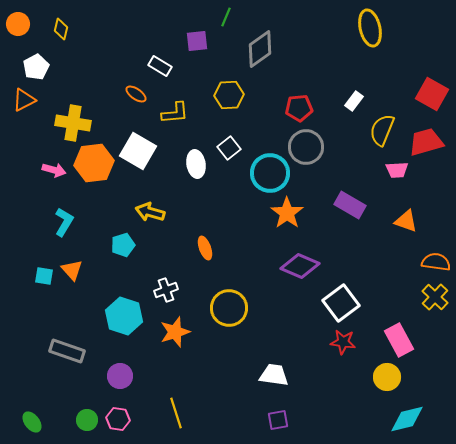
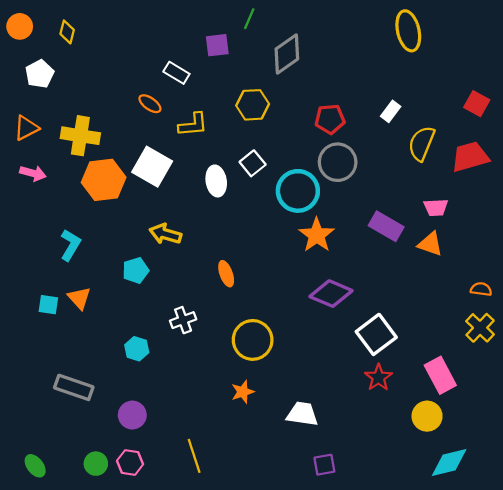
red square: (432, 94) -> (477, 104), size x0.7
orange triangle: (24, 100) -> (26, 128), moved
pink arrow: (54, 170) -> (33, 173), moved
pink trapezoid: (397, 170) -> (436, 207), moved
orange triangle: (406, 221) -> (430, 244), moved
orange semicircle: (436, 262) -> (481, 289), size x0.7
cyan hexagon: (124, 316) -> (137, 349), size x0.6
orange star: (175, 332) -> (243, 392), moved, size x0.7
red star: (343, 342) -> (378, 377), turned 30
purple square: (278, 420) -> (324, 465), moved

